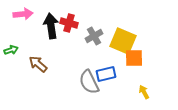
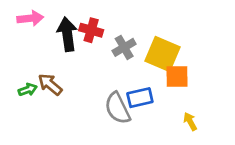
green arrow: (11, 50) -> (28, 90), moved

